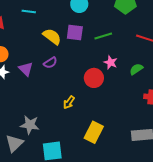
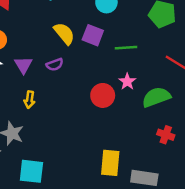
green semicircle: (136, 69) -> (156, 97), size x1.6
yellow arrow: (69, 102) -> (29, 100), moved, turned -40
yellow rectangle: (94, 132) -> (110, 163), moved, turned -35

